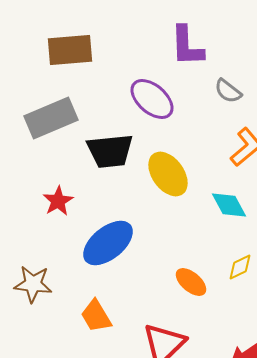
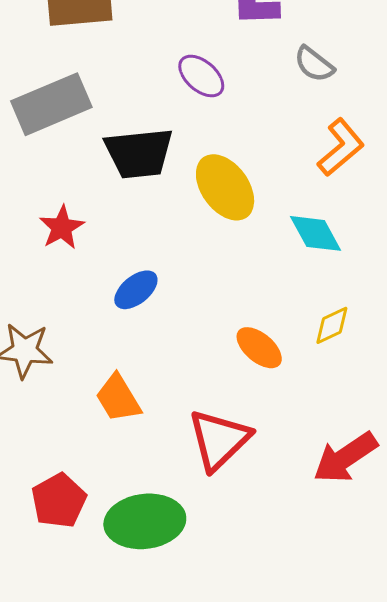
purple ellipse: (152, 99) -> (201, 76), size x0.7
blue ellipse: (108, 243) -> (136, 290), size x0.6

